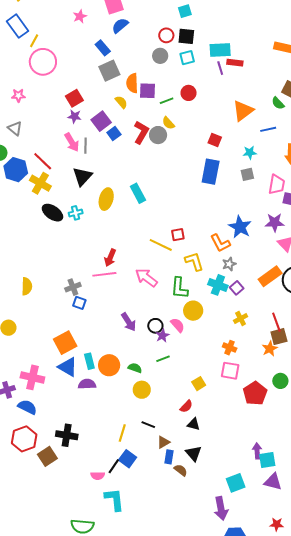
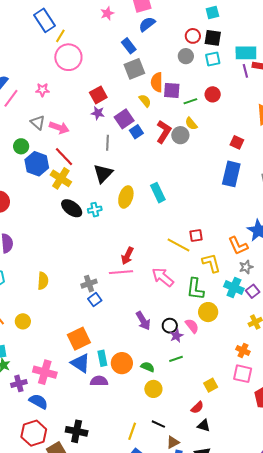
pink arrow: (72, 142) -> (59, 128), moved, turned -42
blue square: (79, 303) -> (95, 300), turned 32

